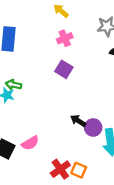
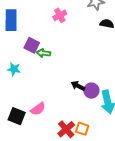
purple square: (64, 69) -> (32, 45), moved
green arrow: (14, 85) -> (43, 53), moved

